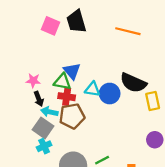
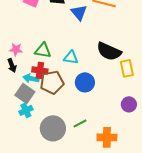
blue triangle: (72, 71) -> (79, 12), moved
blue circle: (110, 94) -> (85, 82), moved
red cross: (67, 97) -> (40, 70), moved
black arrow: (39, 99) -> (12, 65), moved

